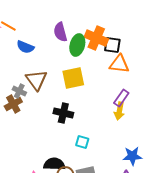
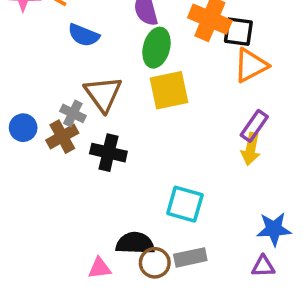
green ellipse: (77, 45) -> (156, 48), moved
orange triangle: (119, 64) -> (251, 65), turned -35
black cross: (63, 113) -> (108, 153), moved
cyan square: (82, 142) -> (185, 204), size x1.5

